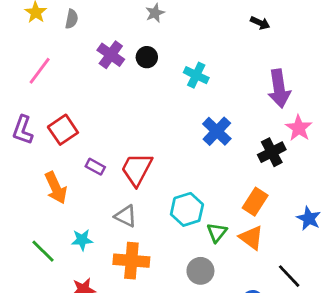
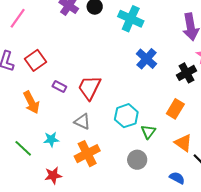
cyan cross: (196, 75) -> (131, 19), size x1.4
orange triangle: (251, 238) -> (183, 143), moved
orange cross: (131, 261) -> (87, 154), turned -30

